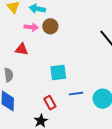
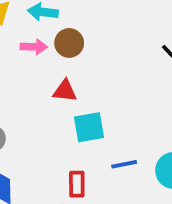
red triangle: (22, 49) -> (65, 91), moved
red rectangle: (50, 103) -> (77, 184), turned 32

